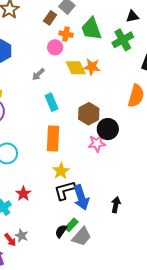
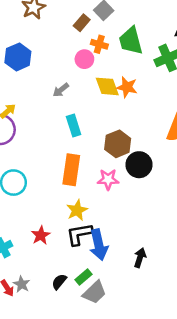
pink star: (97, 143) -> (108, 179), moved
red star: (23, 194) -> (41, 235), moved
black semicircle: (61, 231) -> (59, 282), moved

